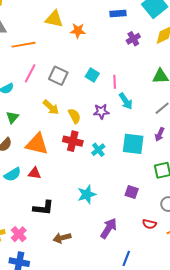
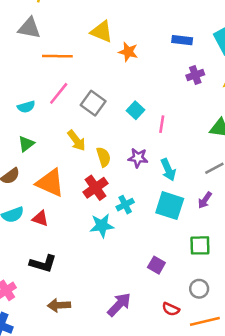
cyan arrow: (126, 101) -> (168, 170), moved
red cross: (73, 141) -> (96, 188), turned 30
cyan star: (87, 194) -> (102, 226), moved

